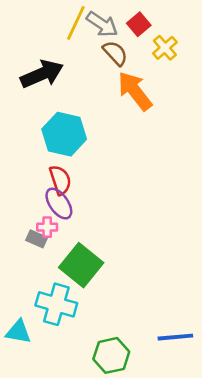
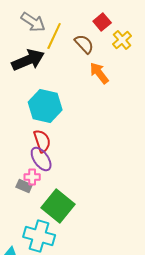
yellow line: (76, 23) -> (54, 36), moved
gray arrow: (102, 24) -> (33, 22), moved
orange arrow: (135, 91) -> (99, 73), size x0.7

